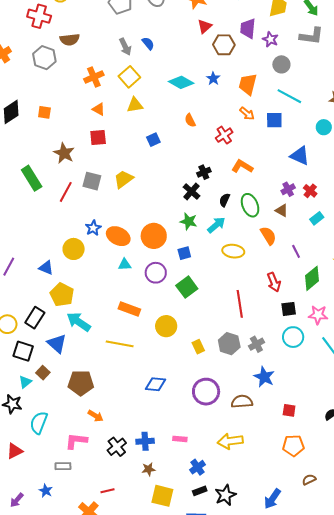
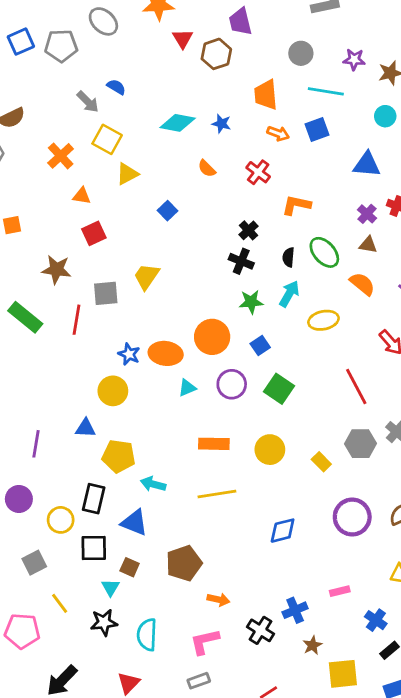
purple star: (270, 39) -> (354, 60), moved
blue star: (213, 79) -> (221, 124), moved
cyan arrow: (79, 322) -> (153, 484), size x0.7

